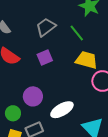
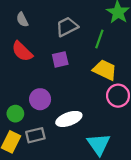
green line: (77, 33) -> (99, 39), turned 48

